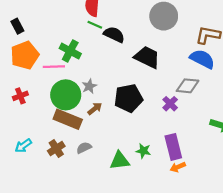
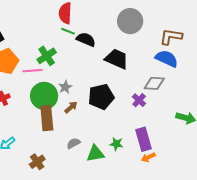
green cross: (70, 51) -> (47, 56), turned 30
brown rectangle: (68, 119) -> (47, 118), turned 65
gray semicircle: (84, 148) -> (73, 143), moved
brown cross: (56, 149) -> (37, 162), moved

